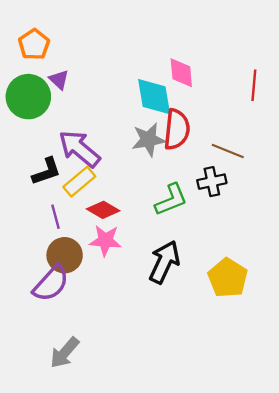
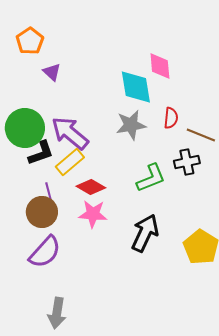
green circle: (28, 97) -> (25, 128), moved
red semicircle: (177, 129) -> (171, 118), moved, size x0.6
brown circle: (65, 255) -> (42, 212), moved
gray arrow: (65, 353) -> (57, 313), turned -32

